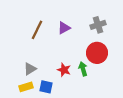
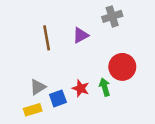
gray cross: (98, 25) -> (112, 16), moved
brown line: (37, 30) -> (47, 38), turned -36
blue square: (46, 87) -> (58, 98), moved, turned -32

